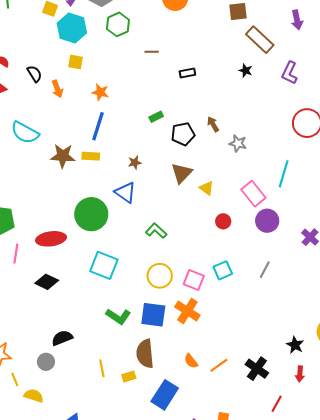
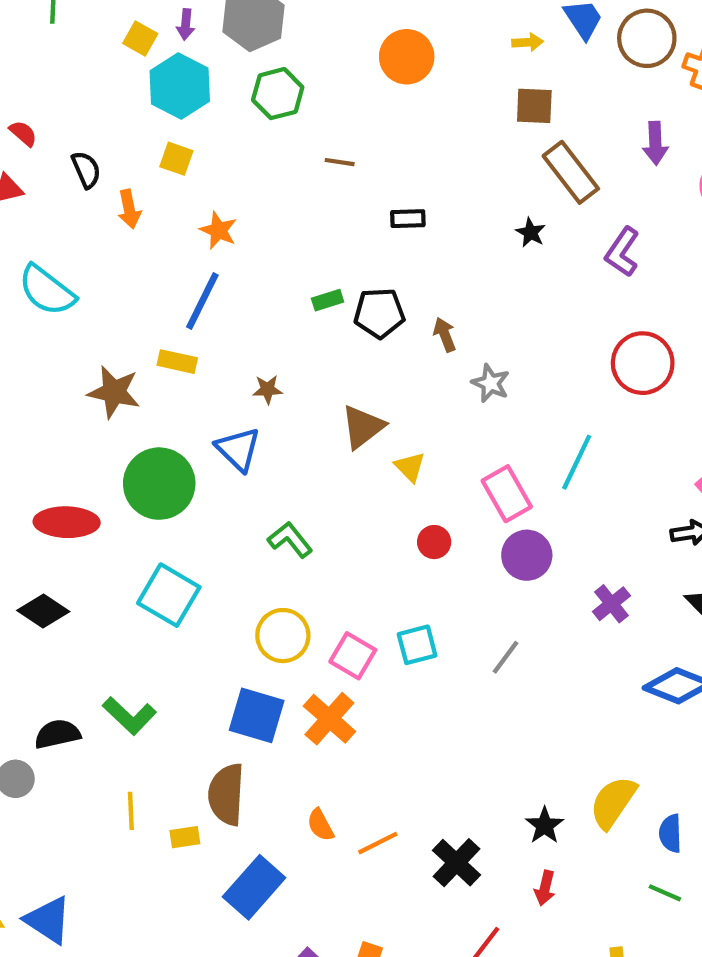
black pentagon: (183, 134) -> (379, 313), moved
brown star: (63, 156) -> (114, 392), moved
green L-shape: (118, 316) -> (129, 716), moved

